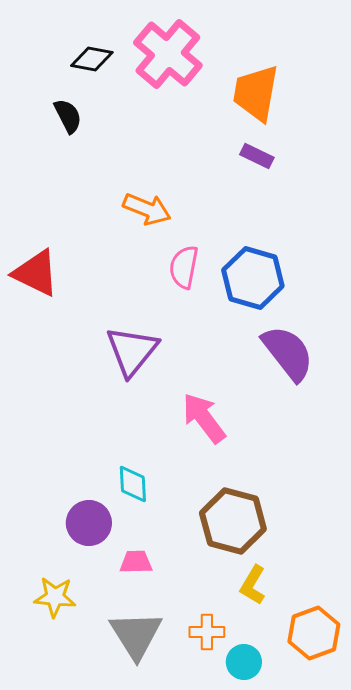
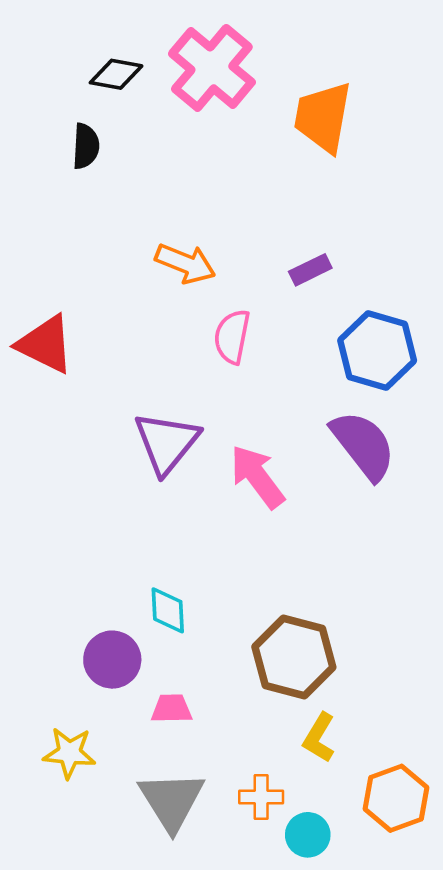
black semicircle: (68, 116) -> (86, 146), turned 30
purple rectangle: (257, 156) -> (310, 270), moved, turned -52
blue hexagon: (253, 278) -> (377, 350), moved
pink arrow: (204, 418) -> (257, 477), moved

